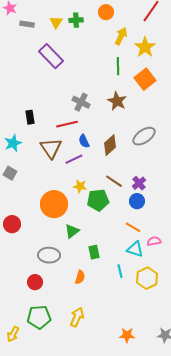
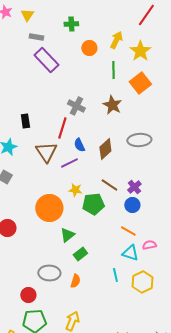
orange circle: (106, 12) -> (89, 48), moved
yellow triangle: (56, 22) -> (27, 15), moved
gray rectangle: (27, 24) -> (36, 37), moved
red line: (67, 124) -> (62, 128), turned -60
gray ellipse: (144, 136) -> (139, 140), turned 30
green rectangle: (94, 252) -> (80, 254), moved, turned 64
gray ellipse: (49, 255) -> (49, 273), moved
red circle: (35, 282) -> (28, 295), moved

